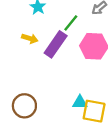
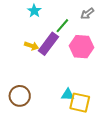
yellow arrow: (30, 38) -> (31, 46), moved

